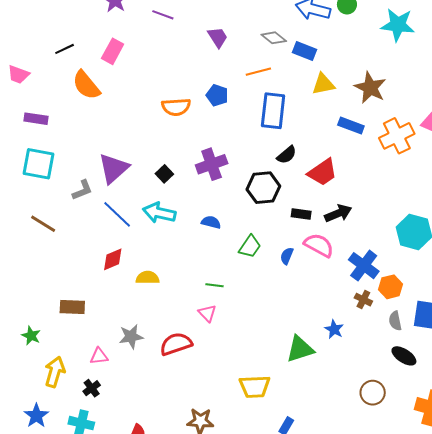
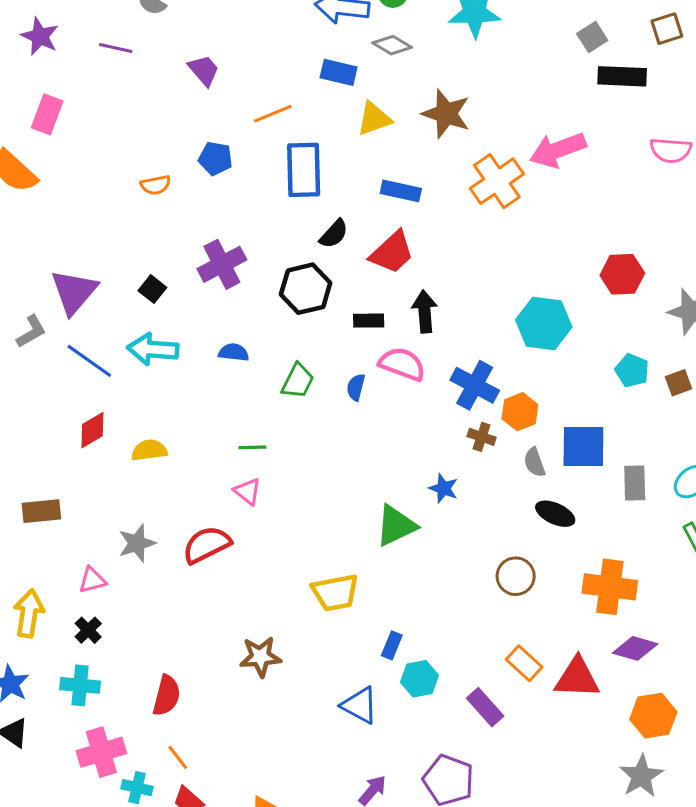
gray diamond: (274, 38) -> (392, 45), moved
orange semicircle: (176, 107) -> (156, 185), size x0.7
blue rectangle: (351, 125) -> (401, 191), moved
black arrow: (338, 213) -> (425, 311), turned -64

